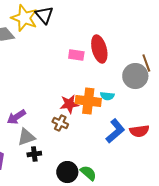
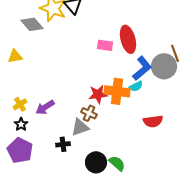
cyan semicircle: (107, 96) -> (136, 86), turned -32
blue L-shape: (115, 131) -> (142, 68), moved
red semicircle: (139, 131) -> (153, 121), moved
gray triangle: (26, 137) -> (80, 127), moved

